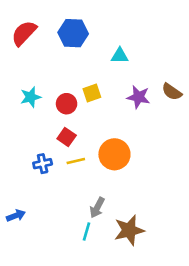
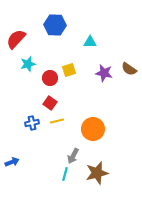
red semicircle: (24, 33) -> (16, 39), moved
cyan star: (31, 97) -> (28, 64), moved
orange circle: (114, 154) -> (93, 129), moved

